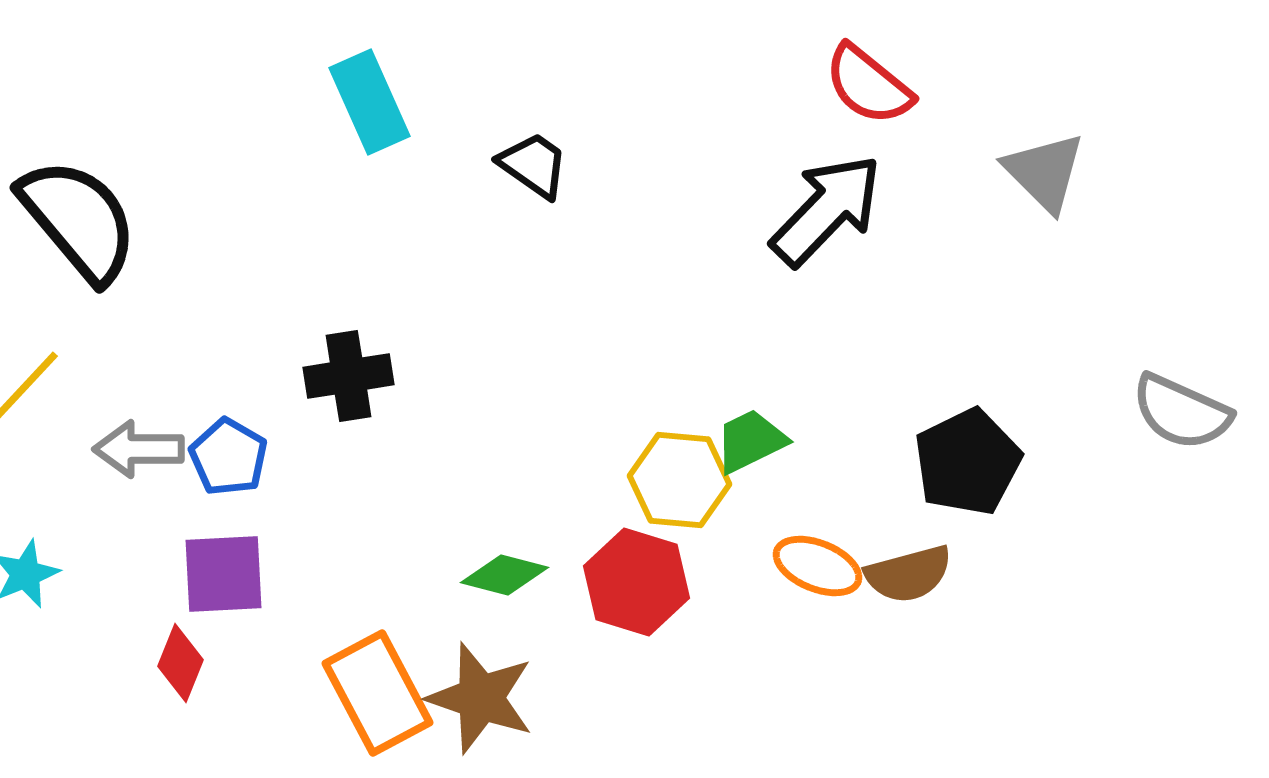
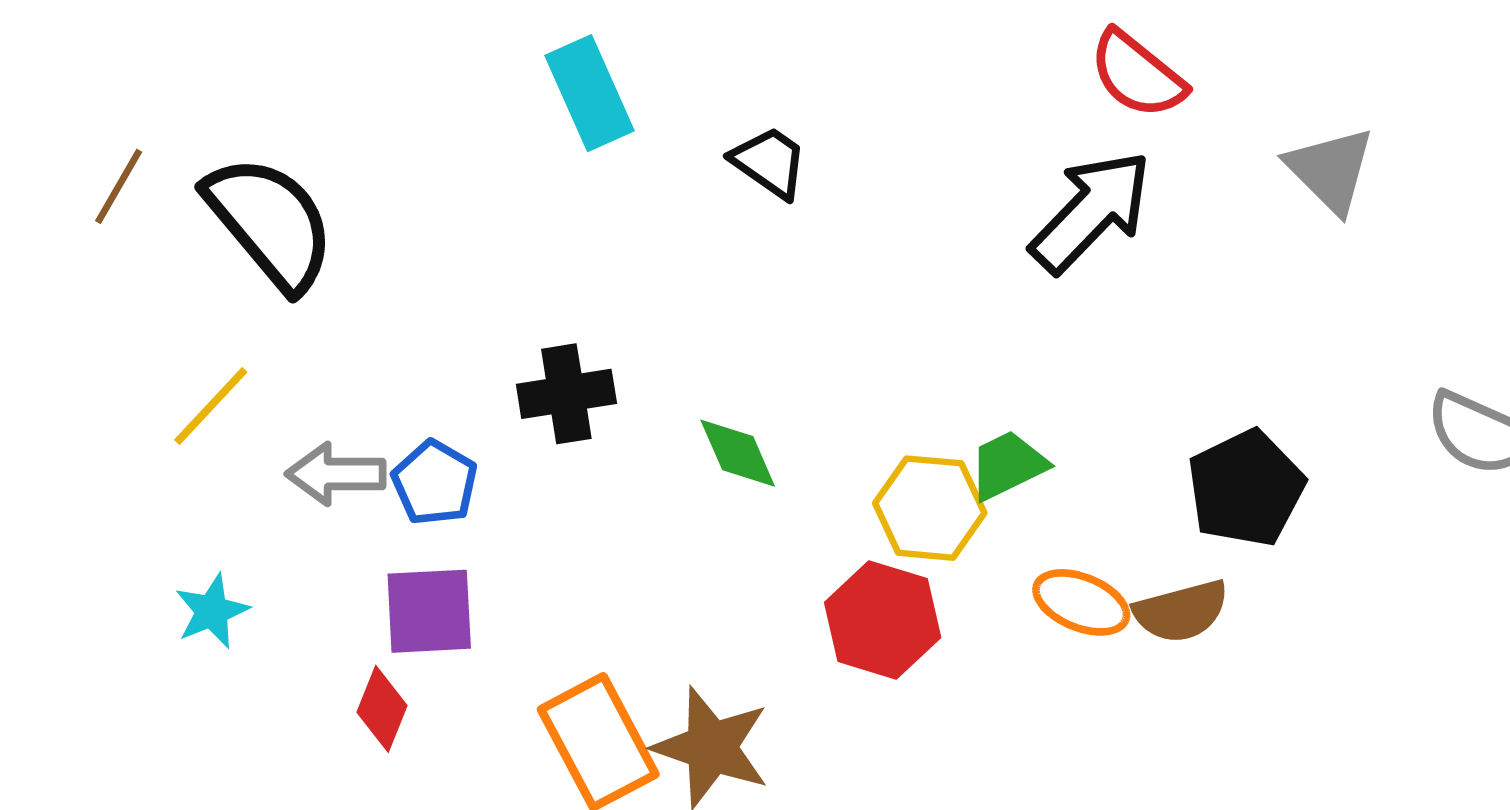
green diamond: (504, 575) -> (738, 453), moved, turned 52

